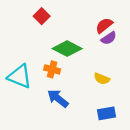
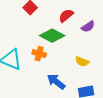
red semicircle: (104, 25) -> (66, 16), moved
blue arrow: (58, 98) -> (56, 82), moved

